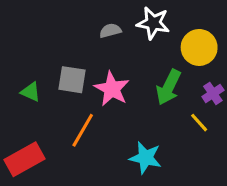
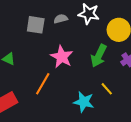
gray square: (72, 80) -> (36, 25), moved
yellow line: (199, 123) -> (107, 89), moved

